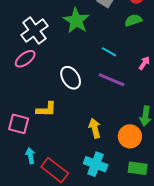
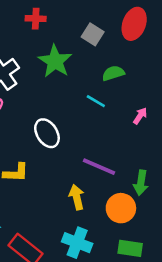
green semicircle: (133, 20) -> (113, 73), moved
purple line: (112, 80) -> (99, 167), moved

